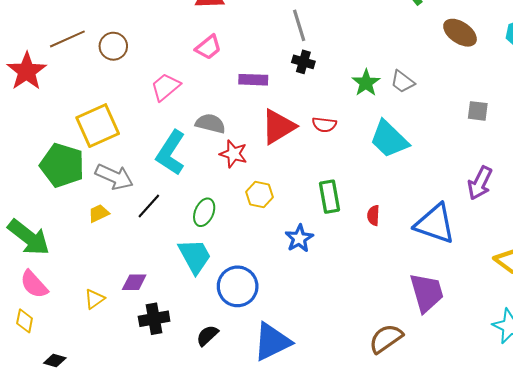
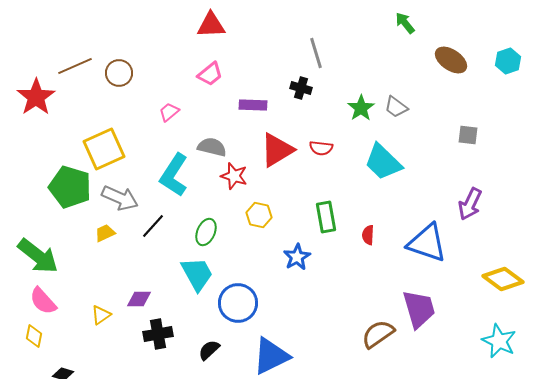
gray line: (299, 25) -> (316, 53), moved
pink trapezoid: (166, 87) -> (169, 112), size x0.7
brown semicircle: (386, 339) -> (378, 334), moved

